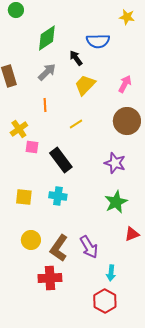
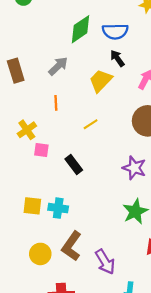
green diamond: (47, 38) -> (81, 29), moved
black arrow: (76, 58) -> (117, 58), moved
black rectangle: (61, 160) -> (74, 164), size x0.7
cyan cross: (58, 196) -> (58, 208), moved
brown L-shape: (59, 248) -> (72, 246), moved

